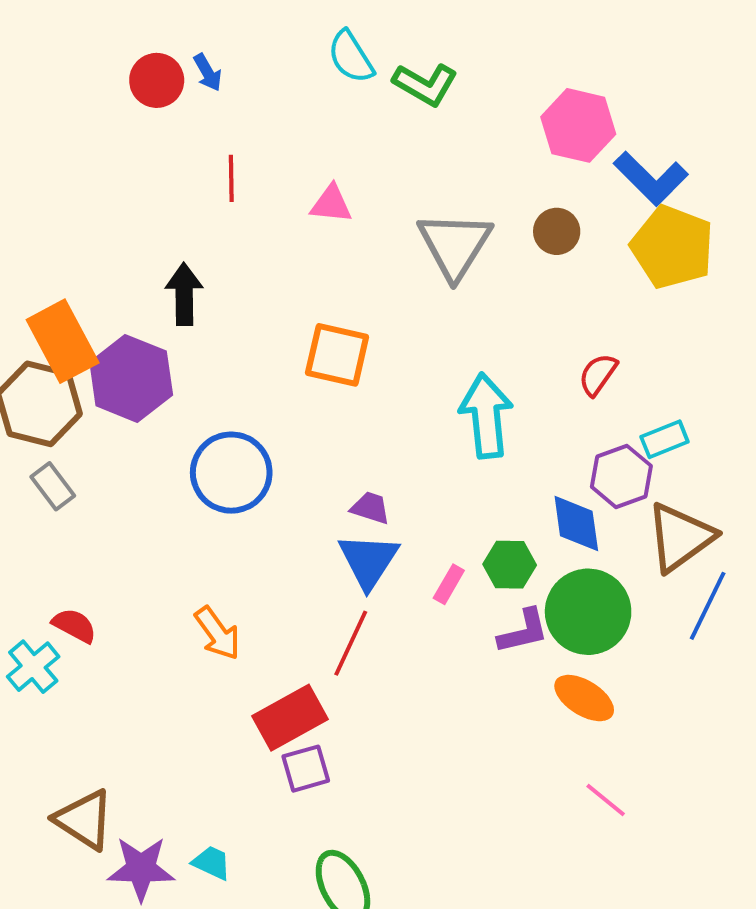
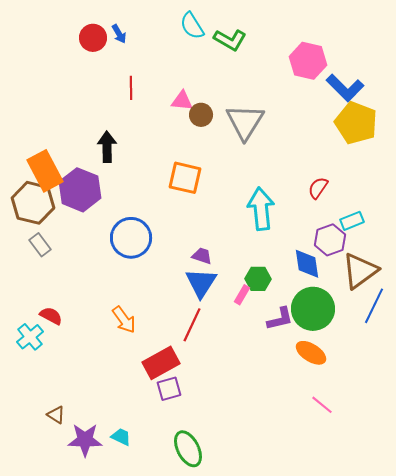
brown circle: (557, 231) -> (201, 115), moved
green hexagon: (510, 565) -> (258, 279), moved
brown triangle: (84, 820) -> (56, 415), size x0.6

